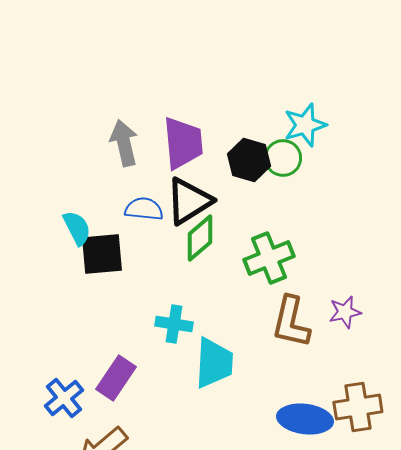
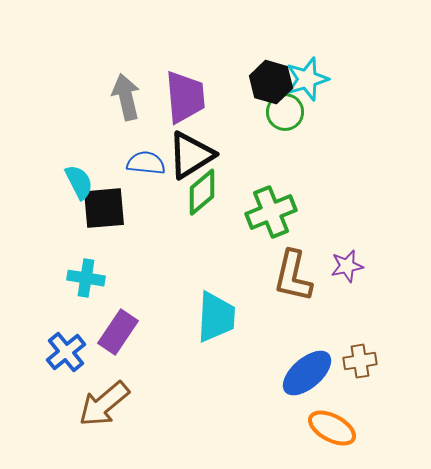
black hexagon: (249, 160) -> (271, 82), moved
cyan cross: (174, 324) -> (86, 278), moved
brown cross: (358, 407) -> (360, 361), size x0.7
blue ellipse: (305, 419) -> (307, 373), turned -48

